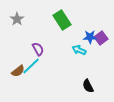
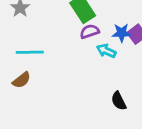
purple semicircle: (38, 49) -> (90, 31), moved, turned -80
cyan line: (31, 66) -> (30, 52), moved, turned 42

